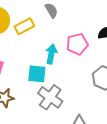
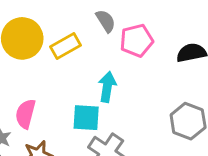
pink pentagon: (77, 44) -> (137, 41), moved

